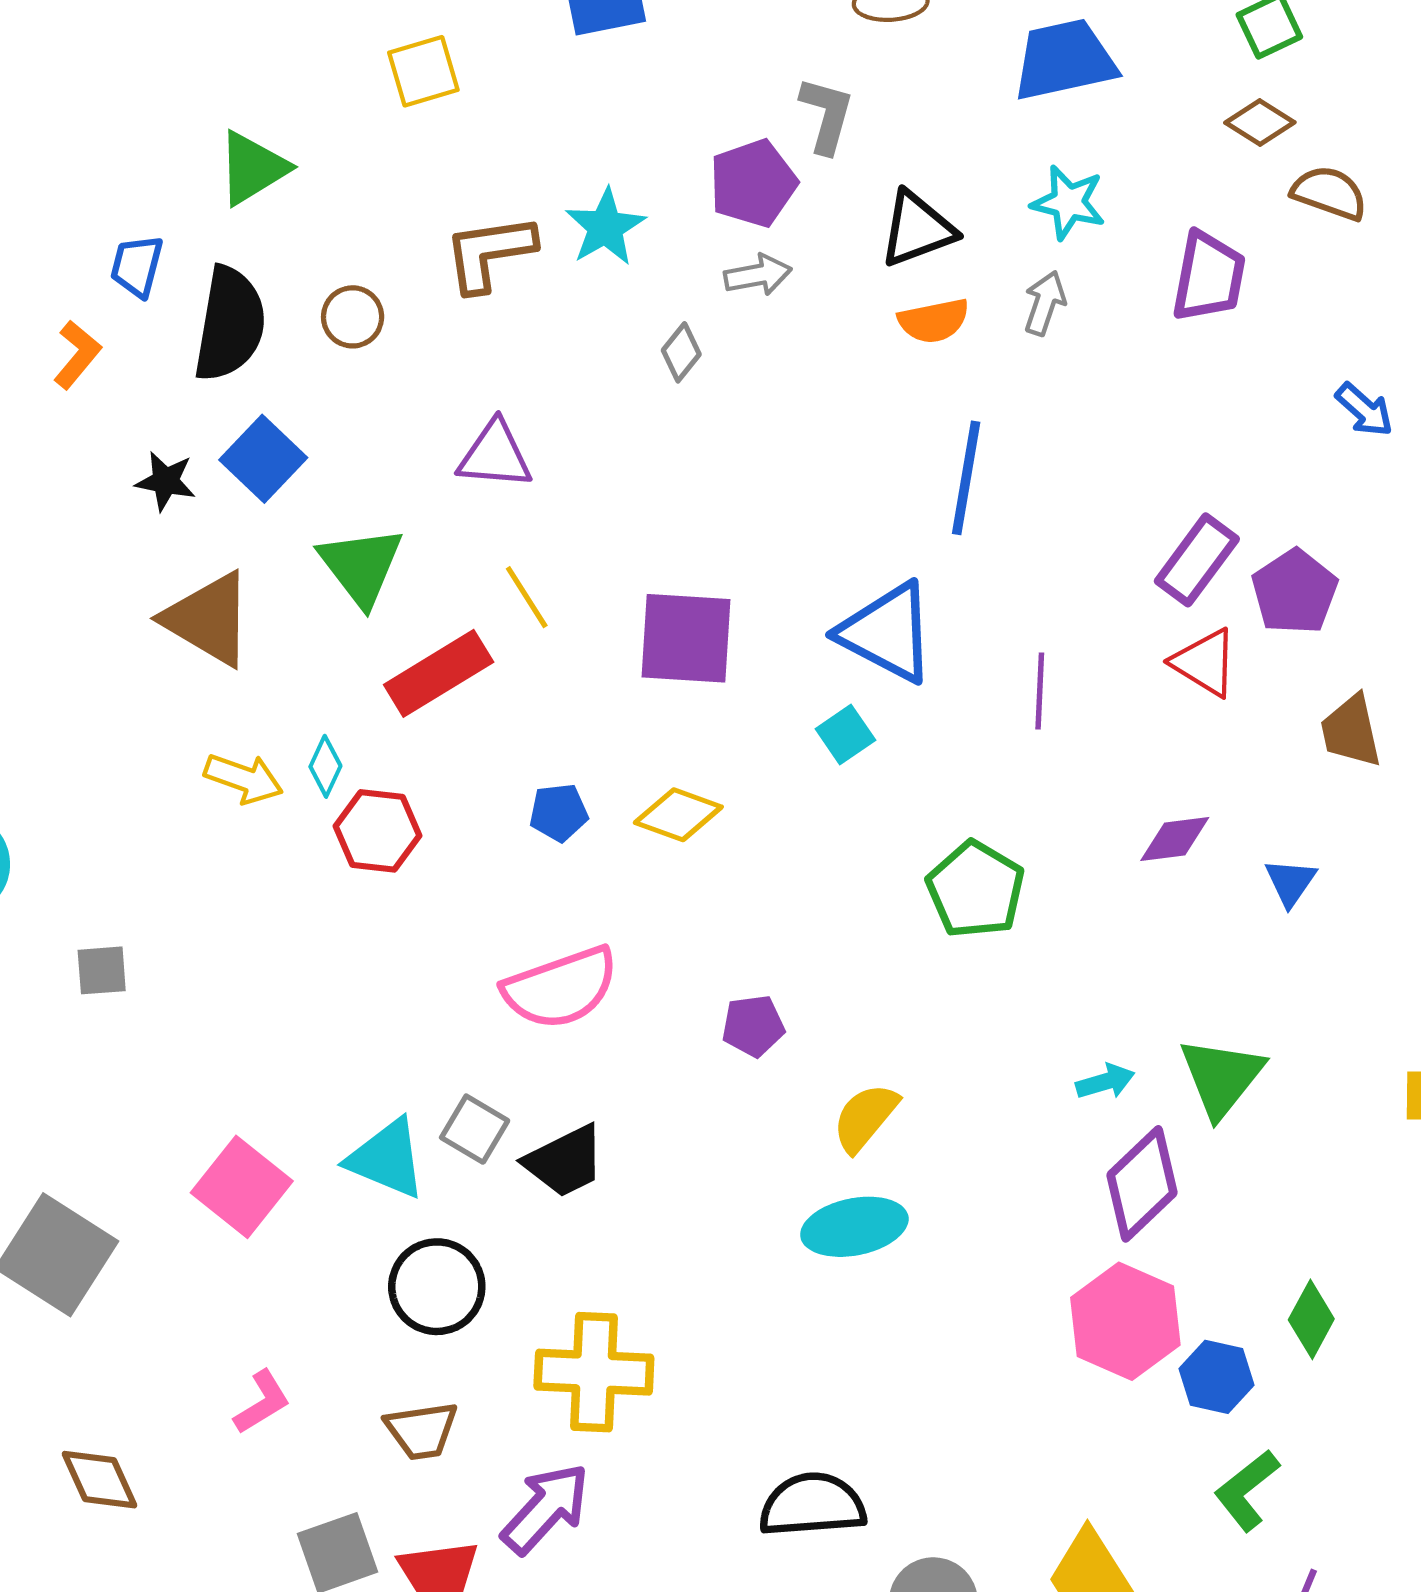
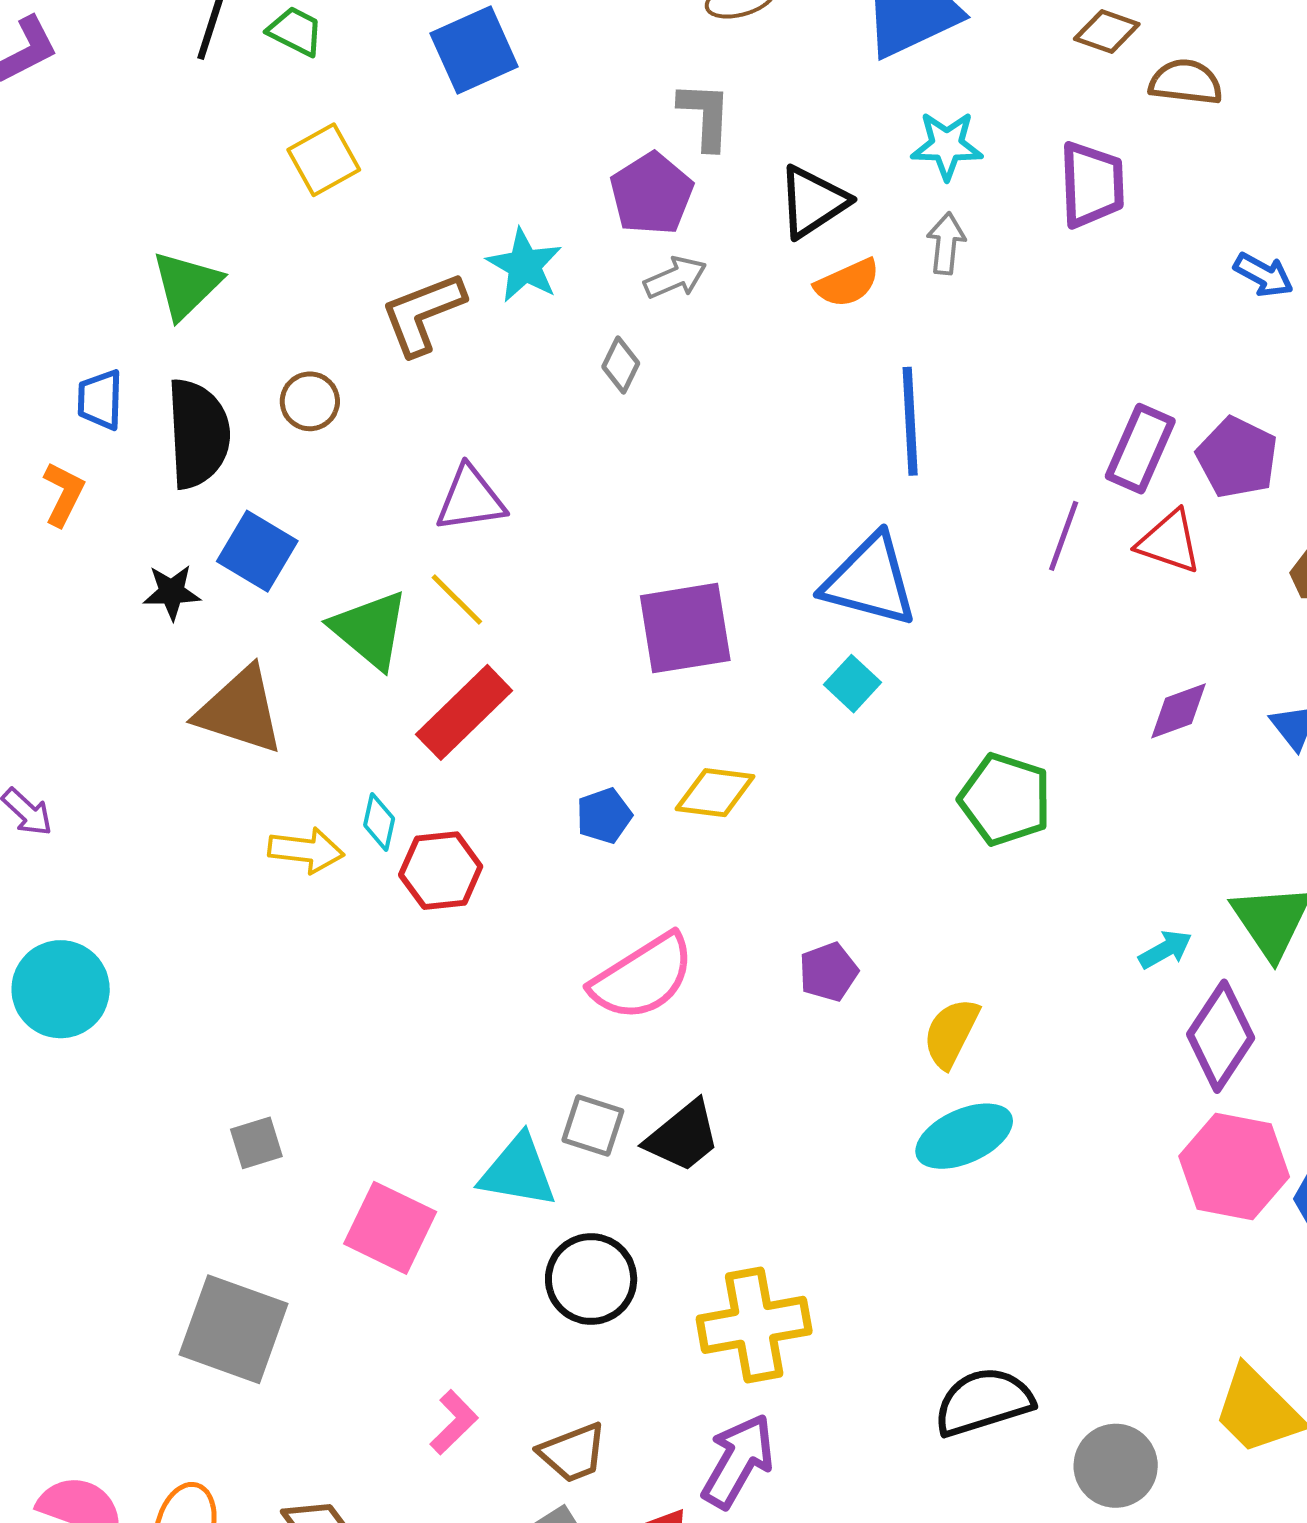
yellow line: (527, 597) -> (457, 599), moved
purple line: (1040, 691) -> (1064, 536), moved, turned 30
gray square: (102, 970) -> (256, 1143), moved
brown trapezoid: (422, 1431) -> (573, 1453), moved

